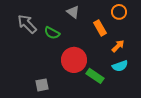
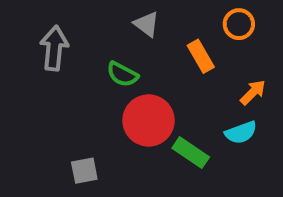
gray arrow: (27, 24) -> (54, 48), turned 50
green semicircle: (52, 33) -> (122, 74), moved
orange arrow: (118, 46) -> (253, 92), moved

